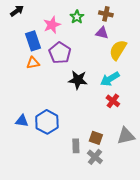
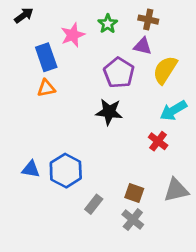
purple pentagon: (60, 53) -> (119, 73), moved
cyan arrow: (110, 79) -> (173, 110), moved
gray rectangle: (76, 146) -> (94, 204), moved, turned 40

